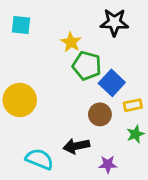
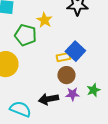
green pentagon: (87, 66) -> (25, 35), moved
yellow rectangle: (133, 105) -> (63, 57), moved
purple star: (108, 164) -> (72, 94), moved

